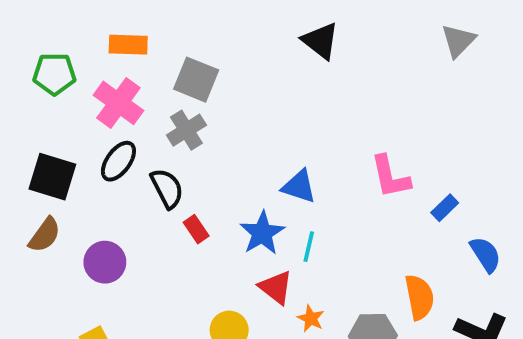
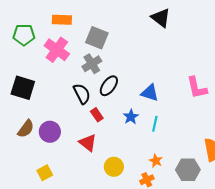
black ellipse: (118, 161) -> (109, 86), moved
blue star: (262, 233) -> (131, 117), size x0.7
brown semicircle: (45, 235) -> (26, 129), moved
red triangle: (276, 287) -> (88, 143), moved

